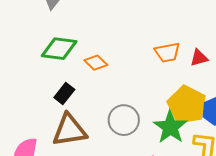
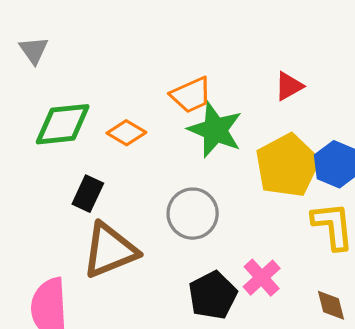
orange trapezoid: (167, 52) -> (191, 95), moved
yellow pentagon: (187, 105) -> (287, 165), turned 30
green star: (170, 127) -> (215, 130), moved

